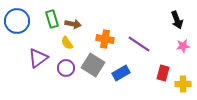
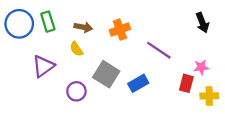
green rectangle: (52, 19) -> (48, 22), moved
orange cross: (105, 39) -> (120, 30), moved, turned -30
pink star: (183, 46) -> (201, 67), moved
purple circle: (66, 68) -> (76, 91), moved

